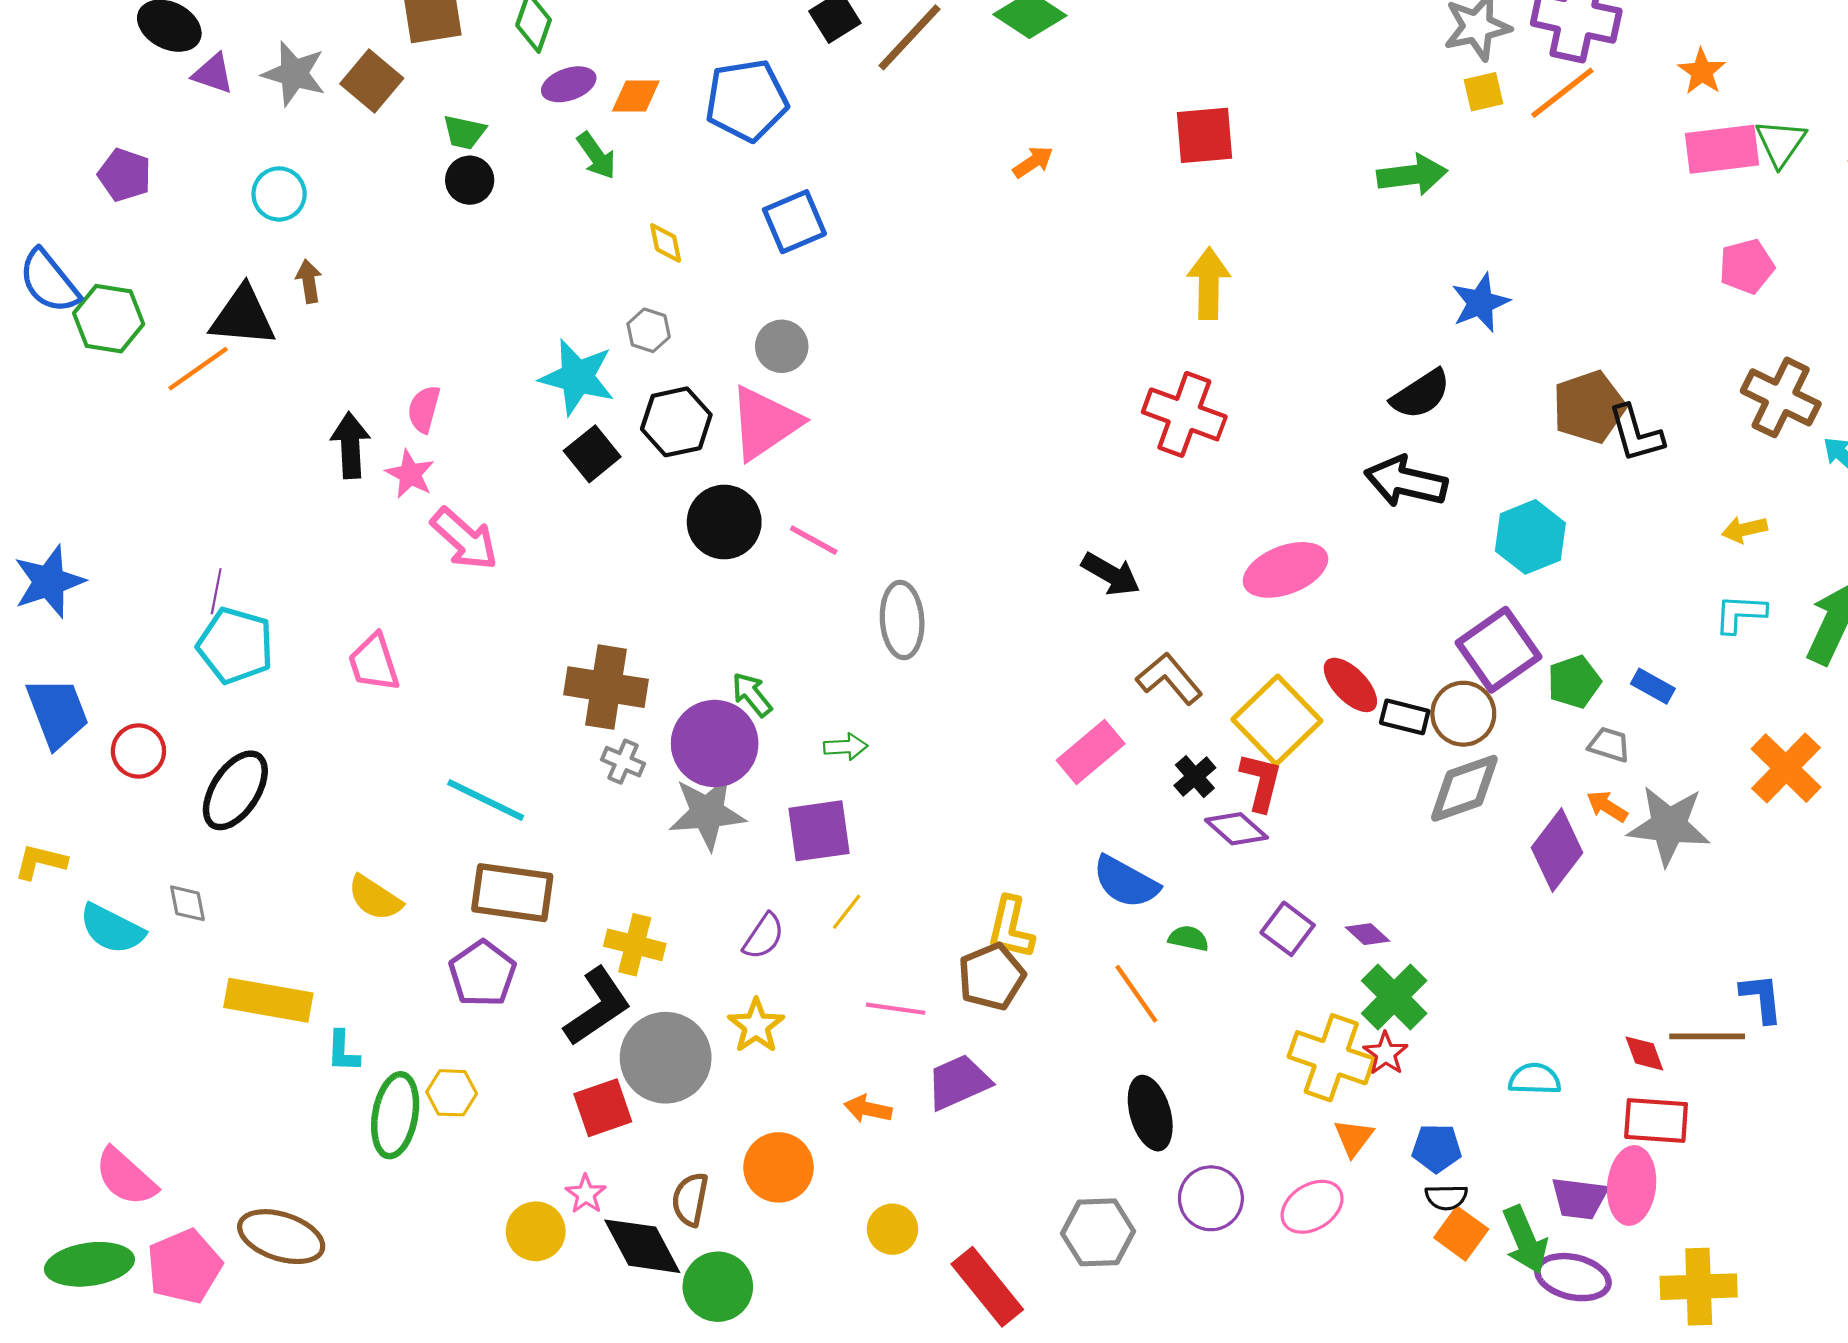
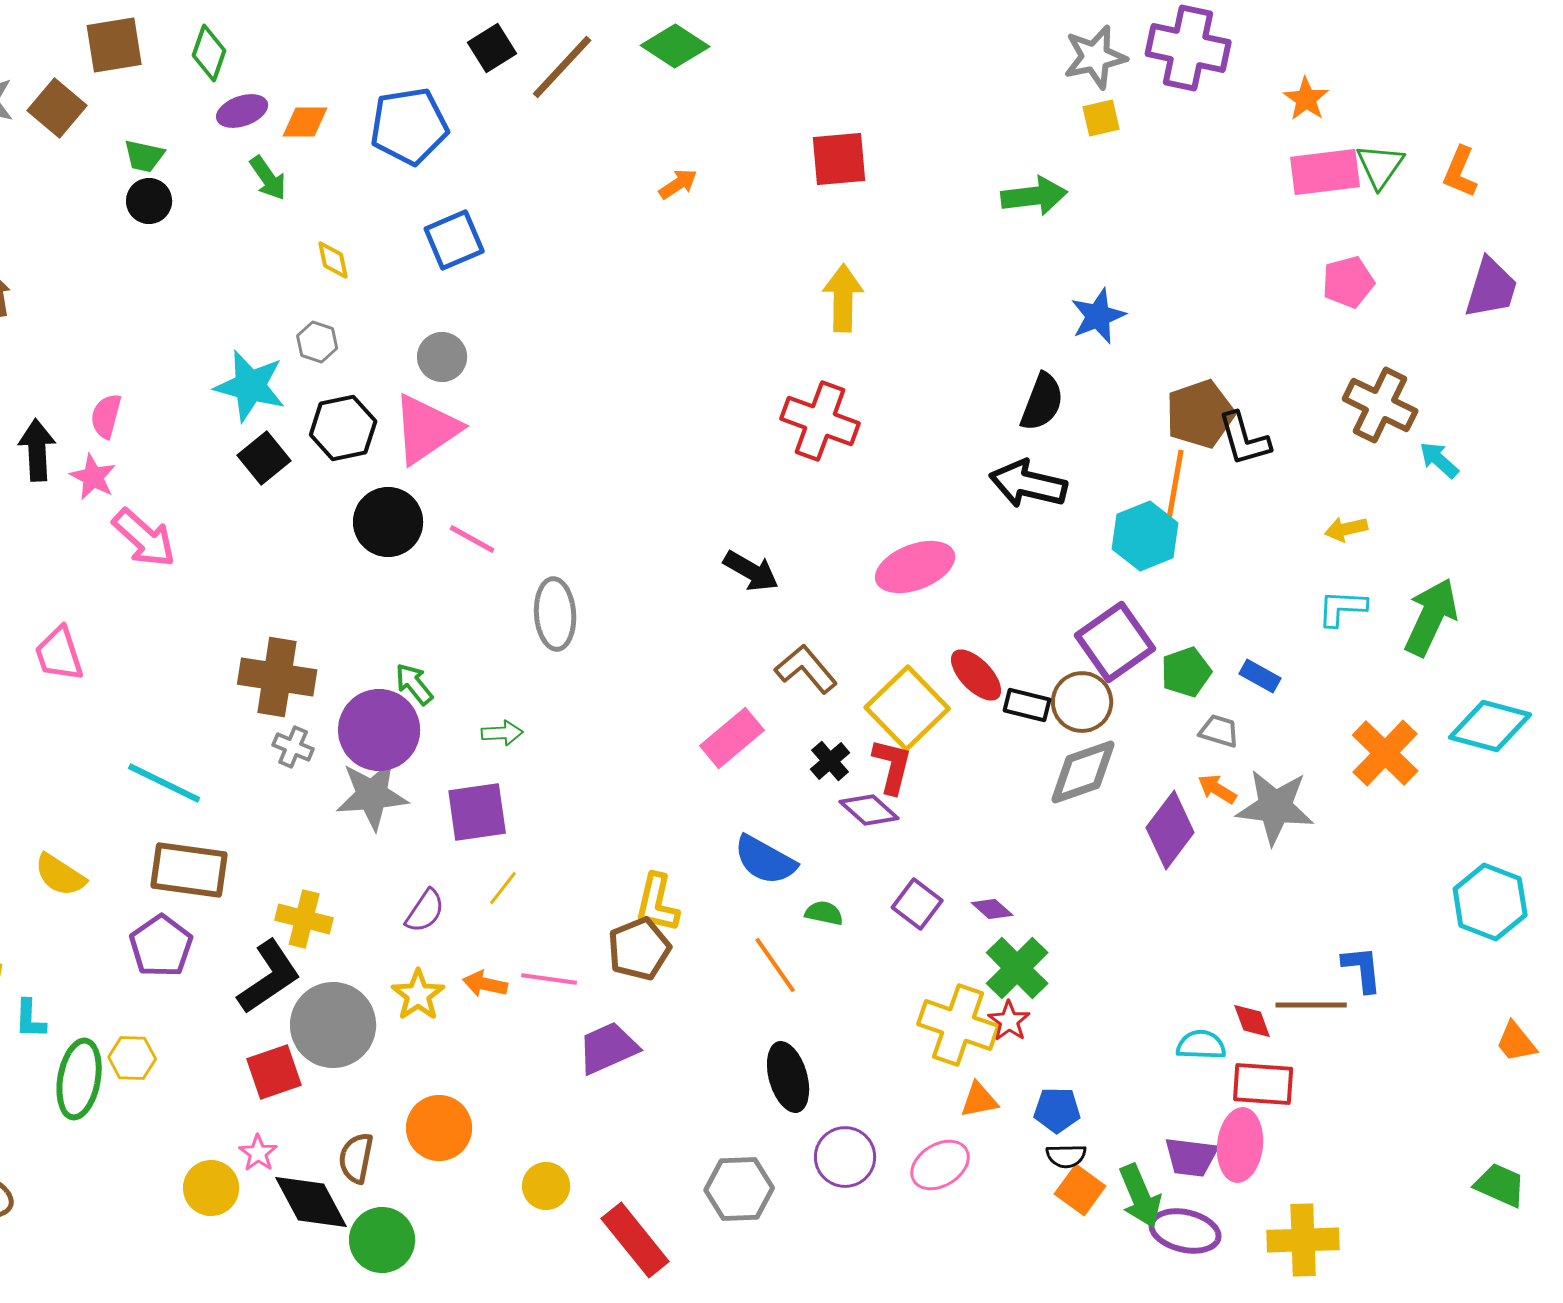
orange line: (1562, 93) -> (1175, 485), moved, turned -42
black semicircle: (1421, 394) -> (1042, 402), turned -36
cyan semicircle: (1535, 1079) -> (1201, 1045), moved
orange arrow: (868, 1109) -> (485, 984), moved
orange triangle: (1354, 1138) -> (979, 1100), turned 42

